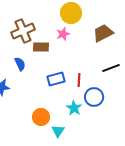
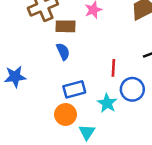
blue semicircle: (20, 64) -> (63, 51), moved
blue rectangle: (56, 79) -> (74, 89), moved

